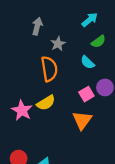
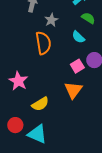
green semicircle: (98, 42) -> (88, 18), turned -112
yellow semicircle: (46, 103) -> (40, 104), moved

